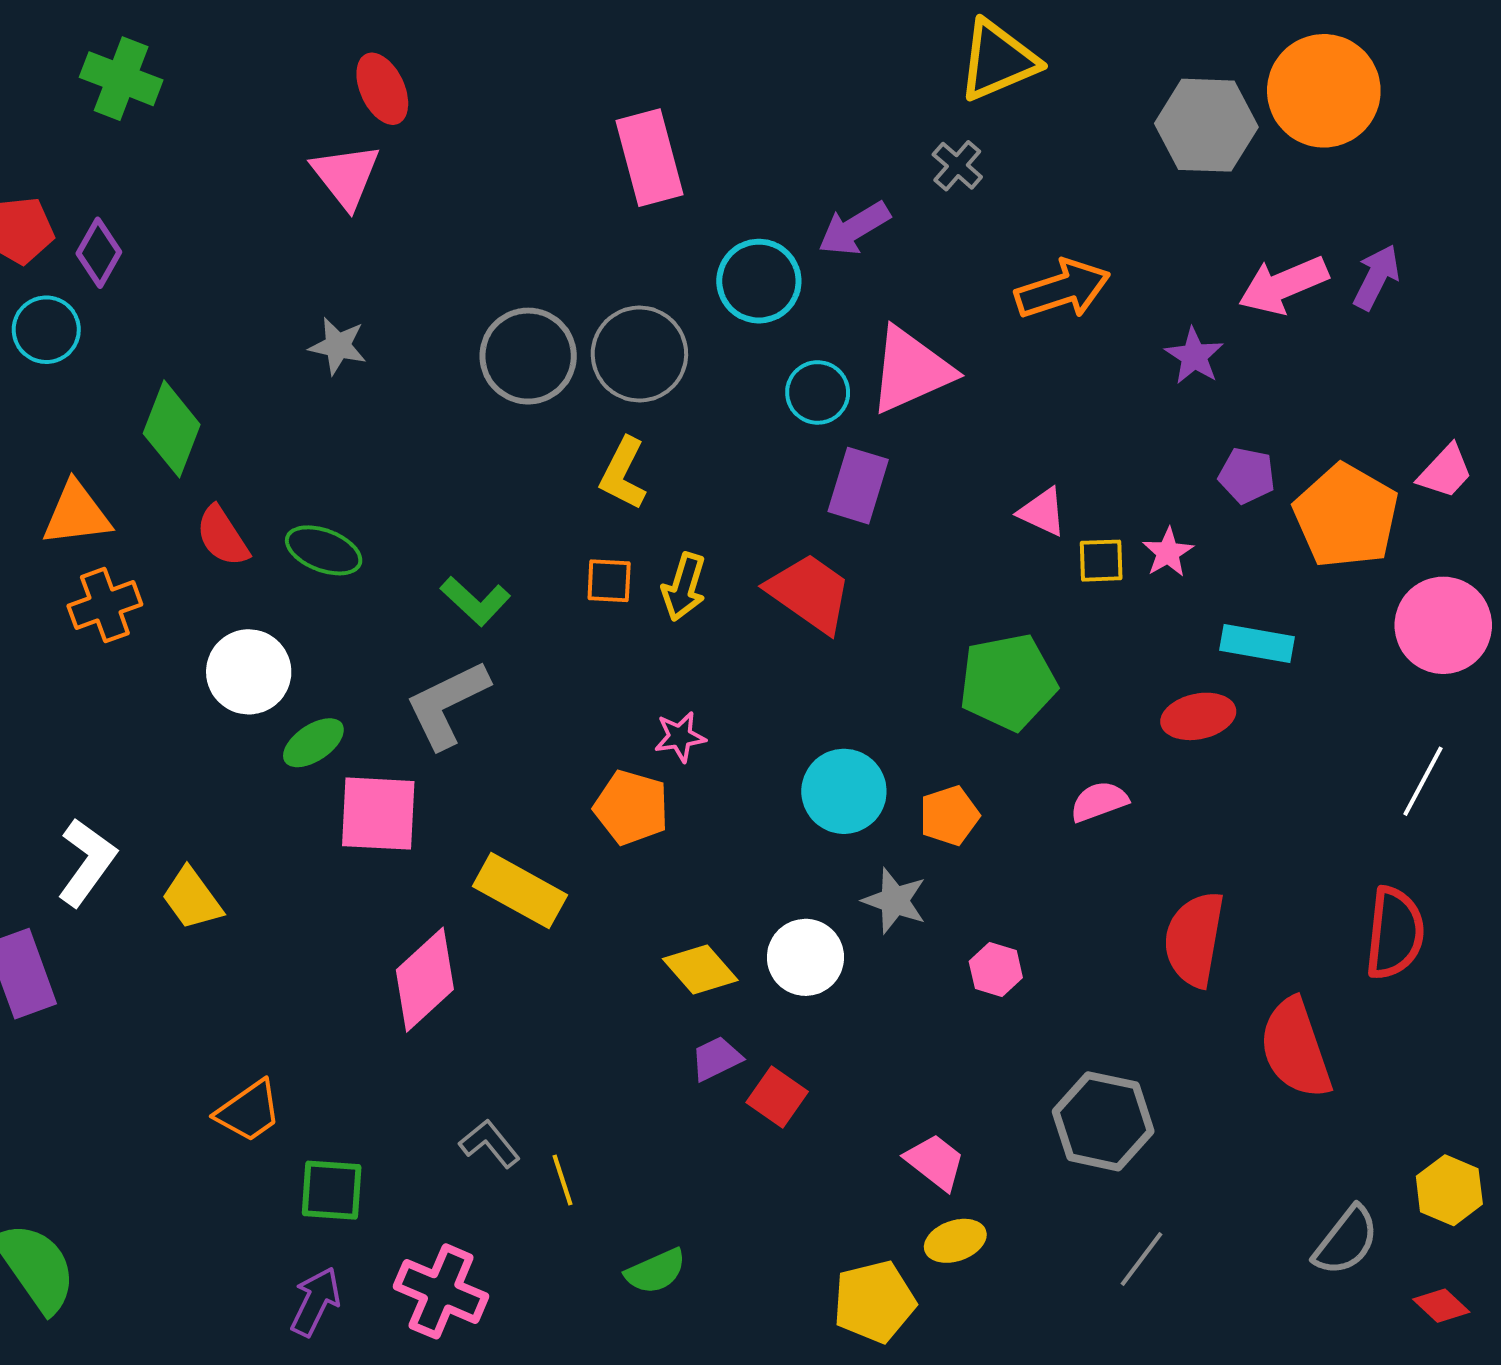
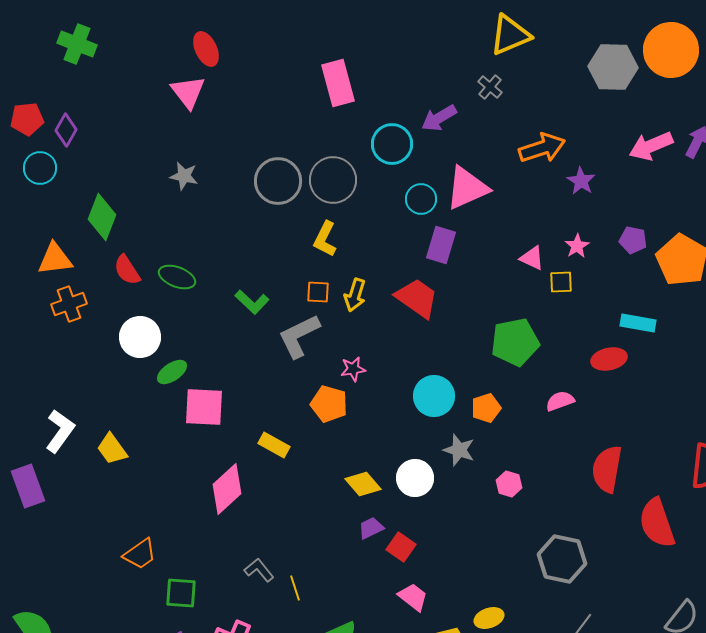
purple star: (1194, 356) -> (581, 181), moved
pink star: (1168, 552) -> (577, 246), moved
gray L-shape: (447, 704) -> (299, 336), moved
yellow rectangle: (520, 891) -> (274, 445), size x0.7
pink trapezoid: (935, 1162) -> (413, 597), moved

